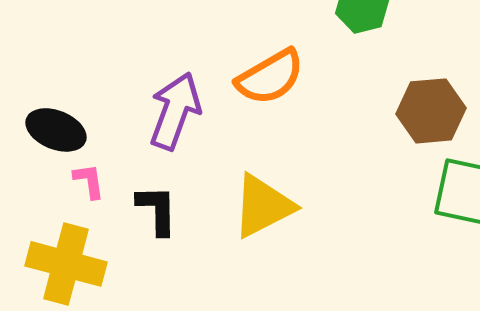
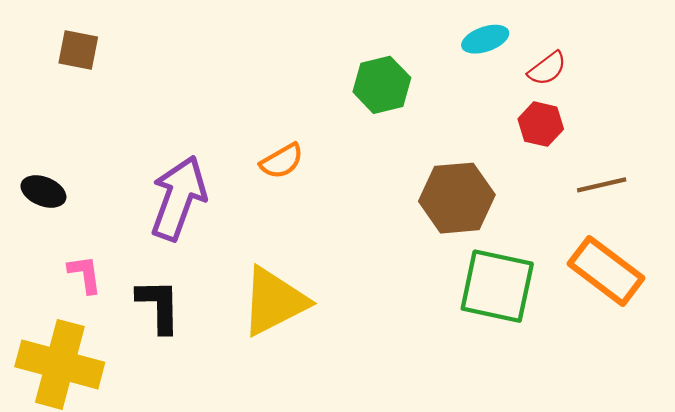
orange semicircle: (270, 77) -> (282, 161), size x0.6
black ellipse: (56, 130) -> (43, 191), moved, size x0.7

